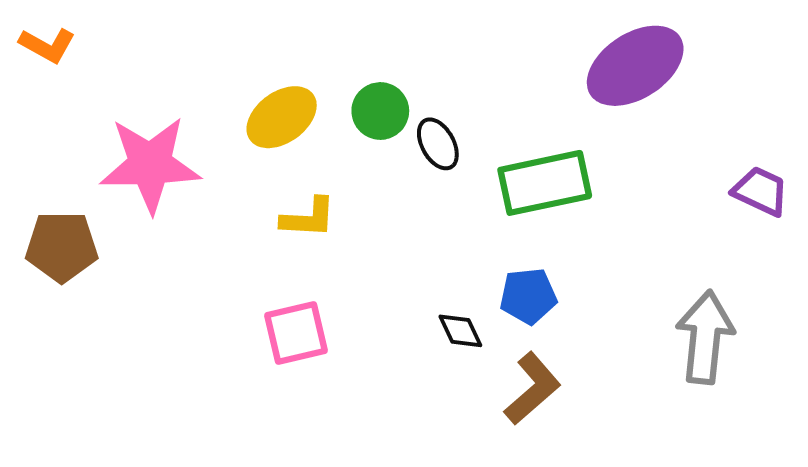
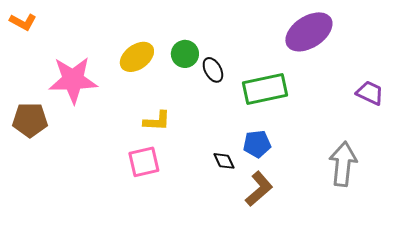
yellow L-shape: (308, 218) -> (157, 121), moved

